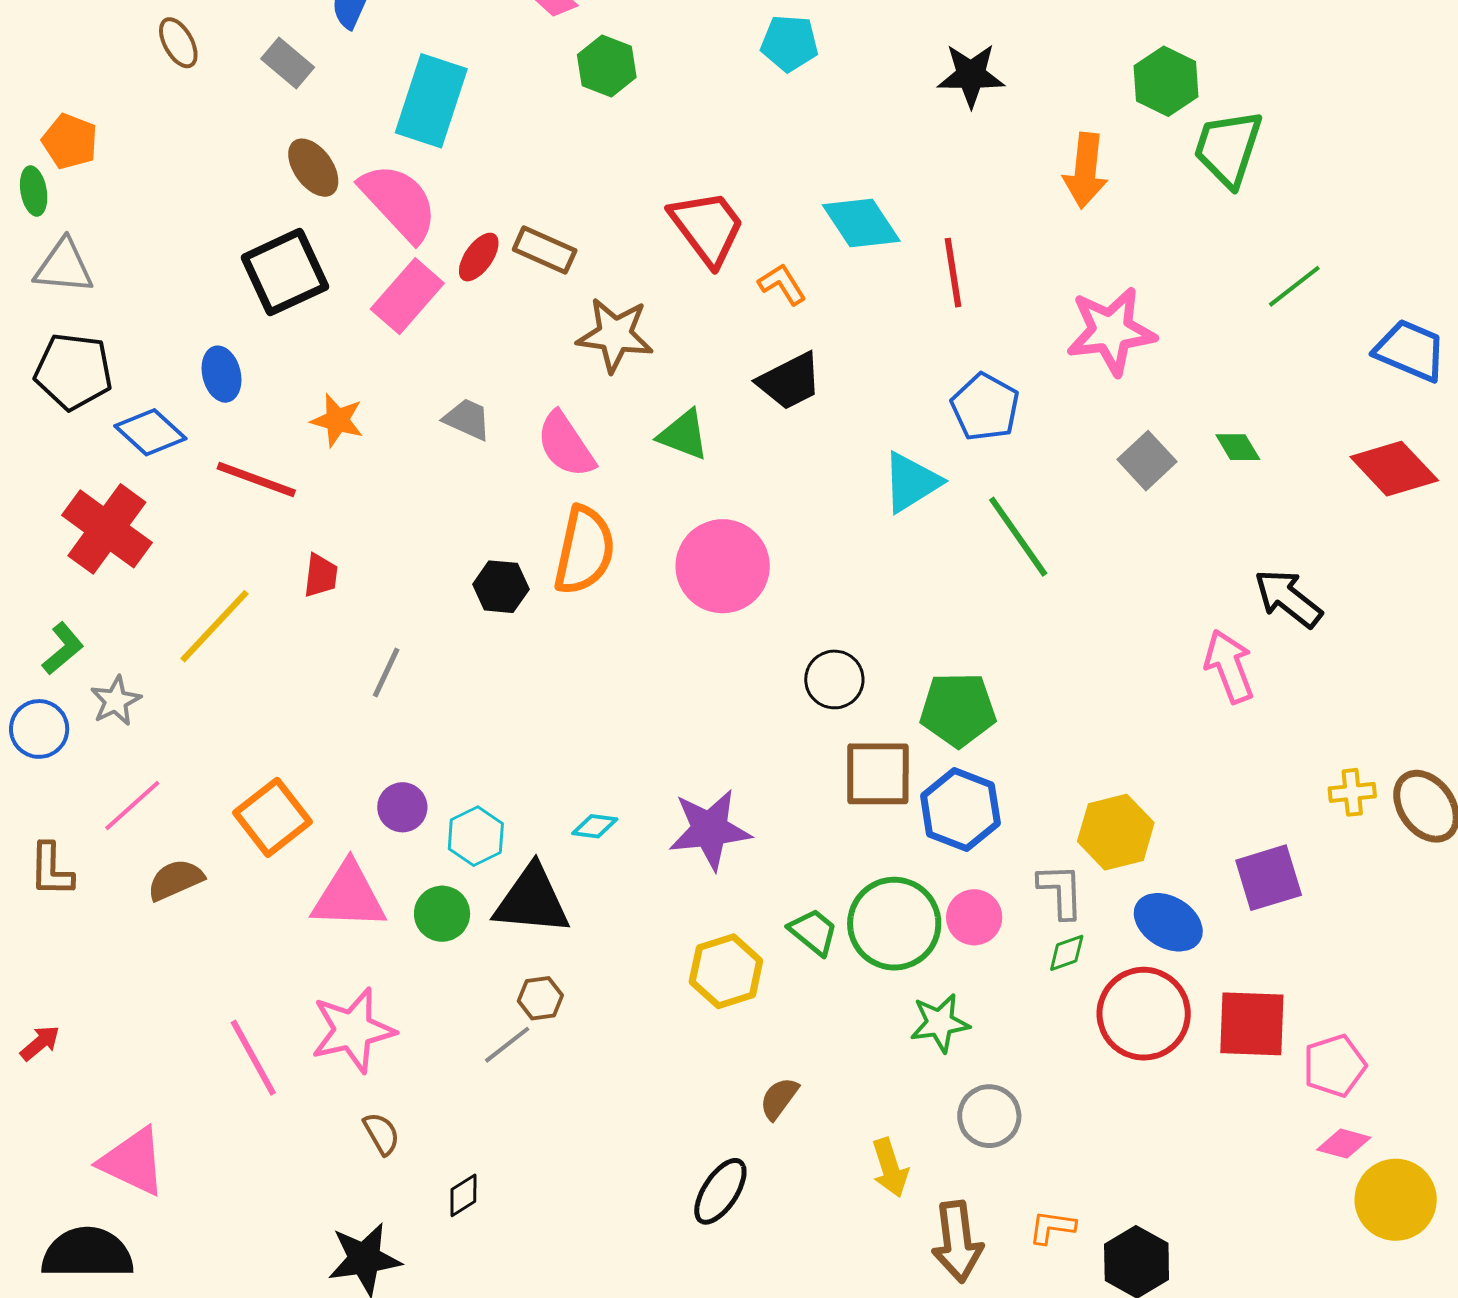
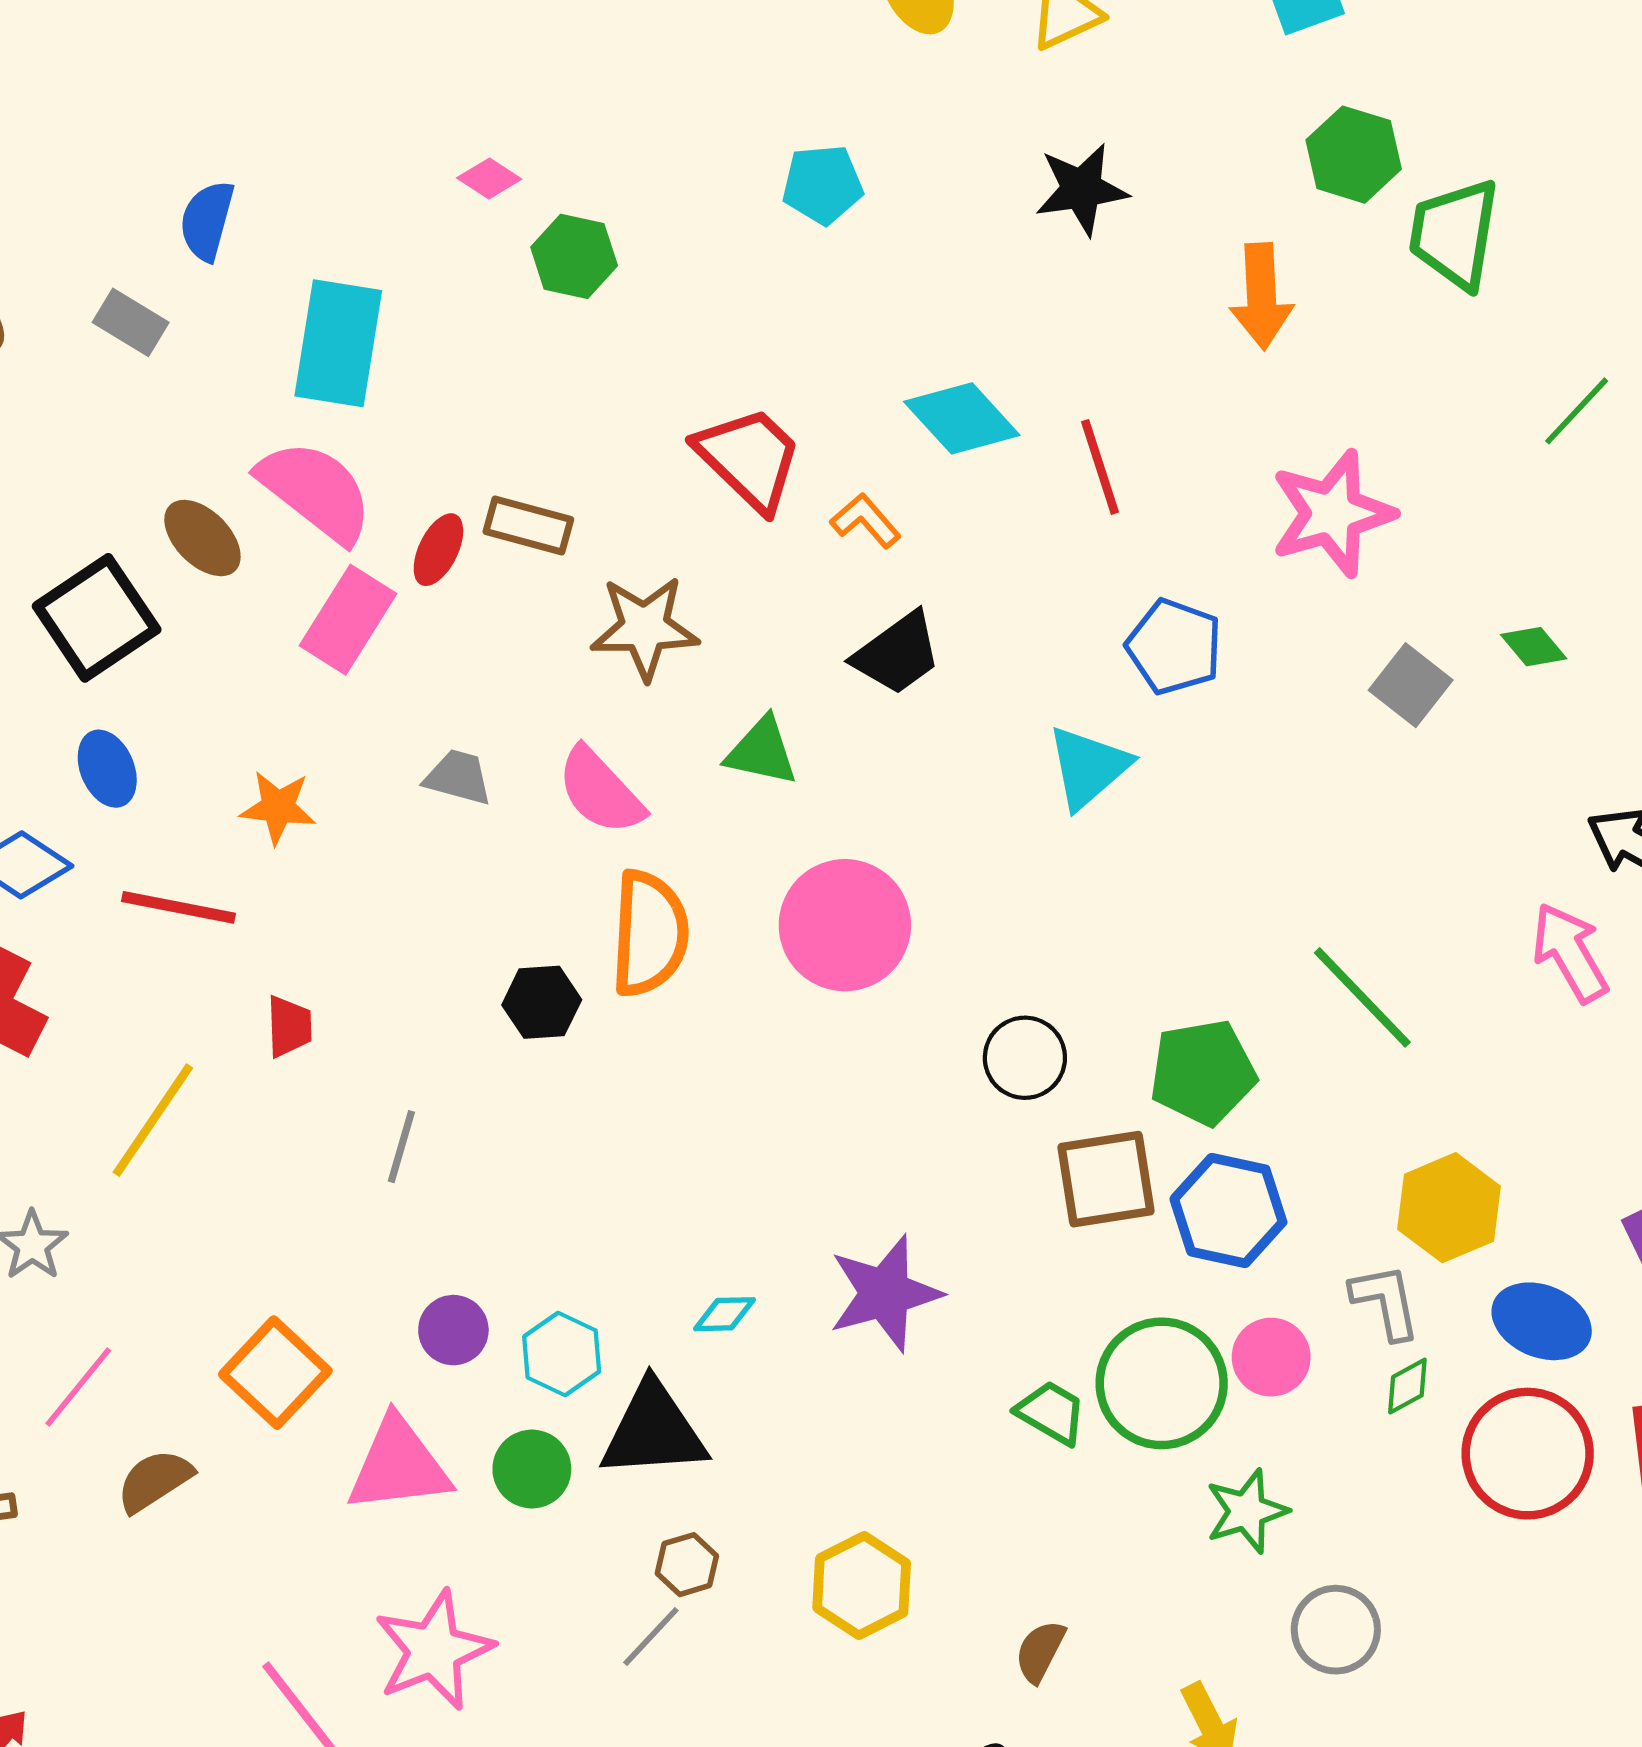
brown ellipse: (313, 168) -> (202, 538), moved
black square: (285, 272) -> (97, 618), moved
green line: (1018, 537) -> (1362, 997), moved
yellow hexagon: (726, 971) -> (862, 1585), moved

